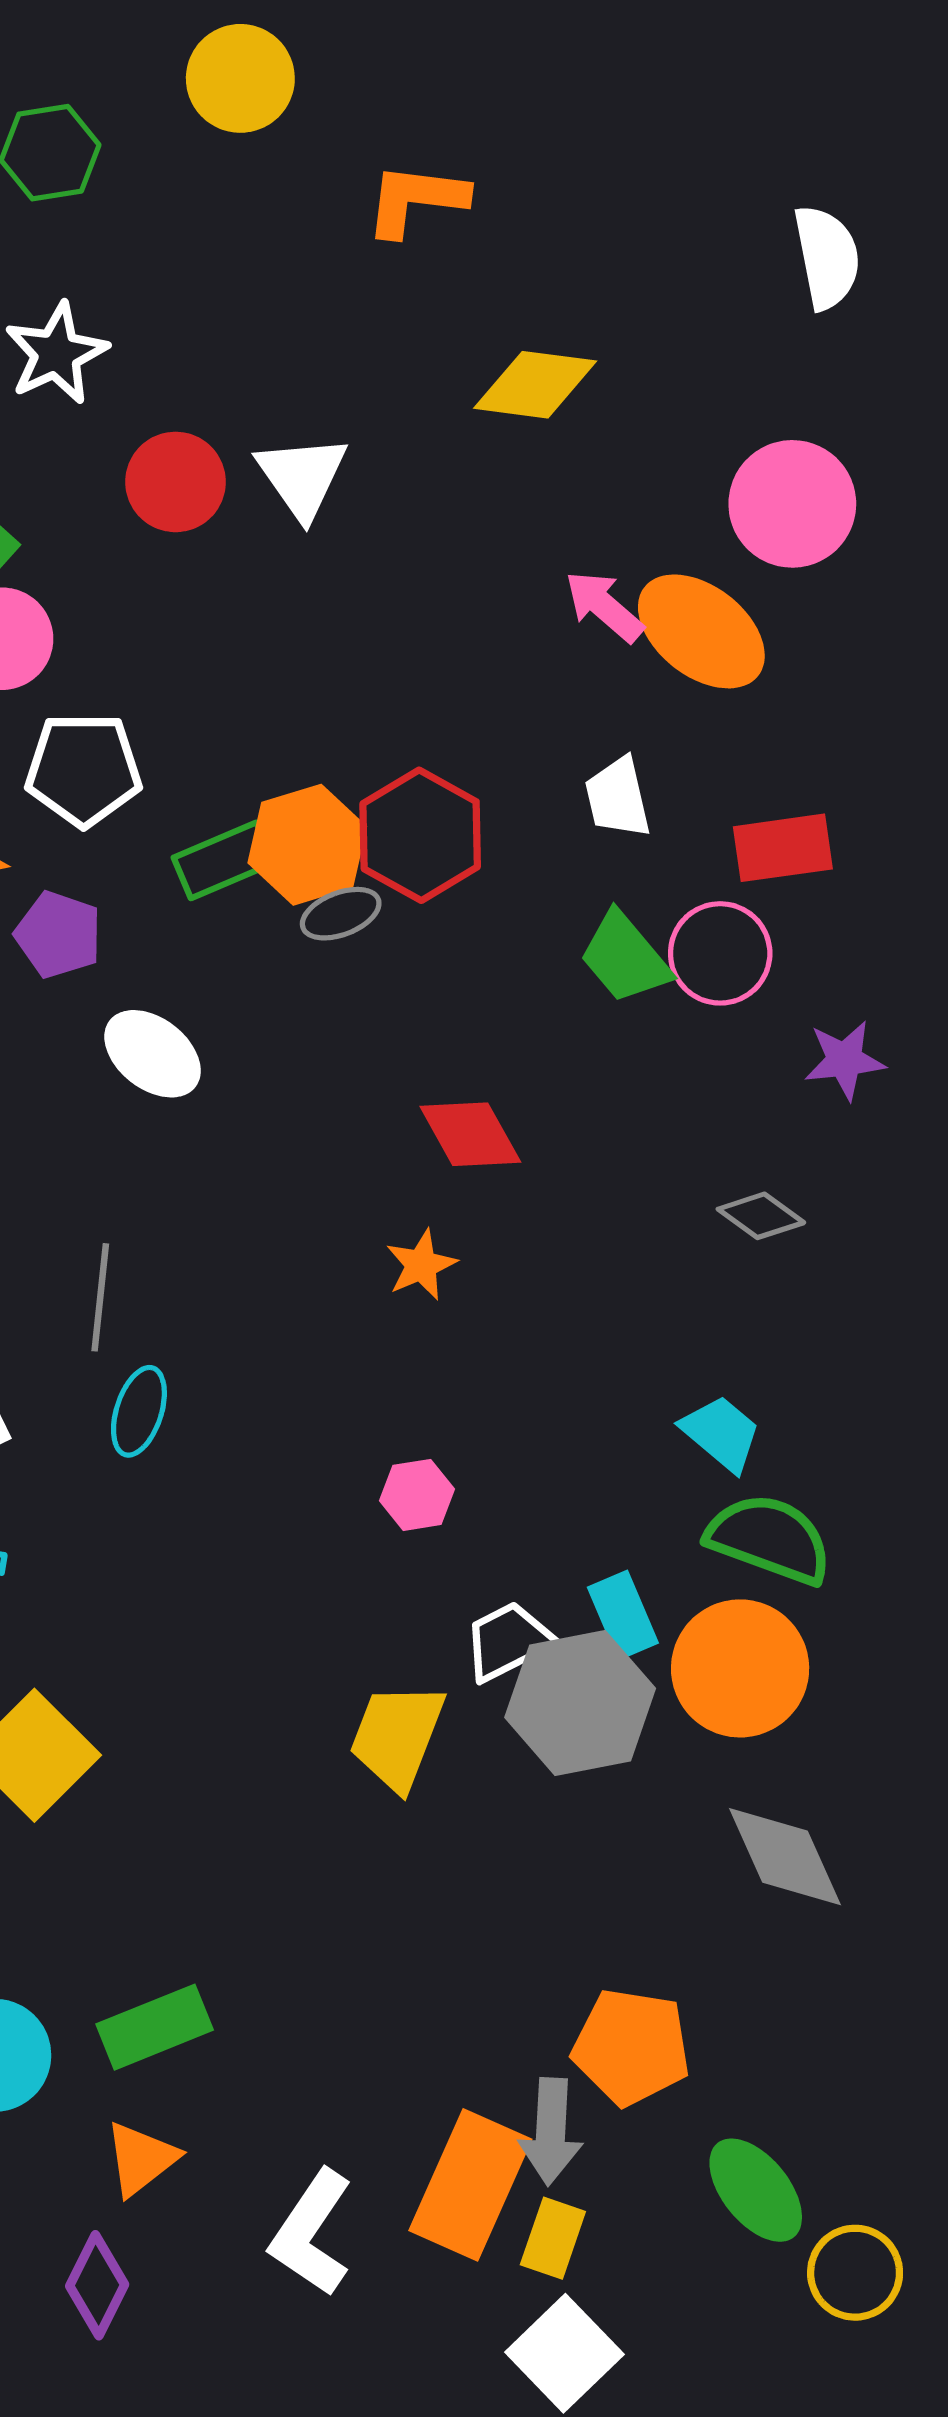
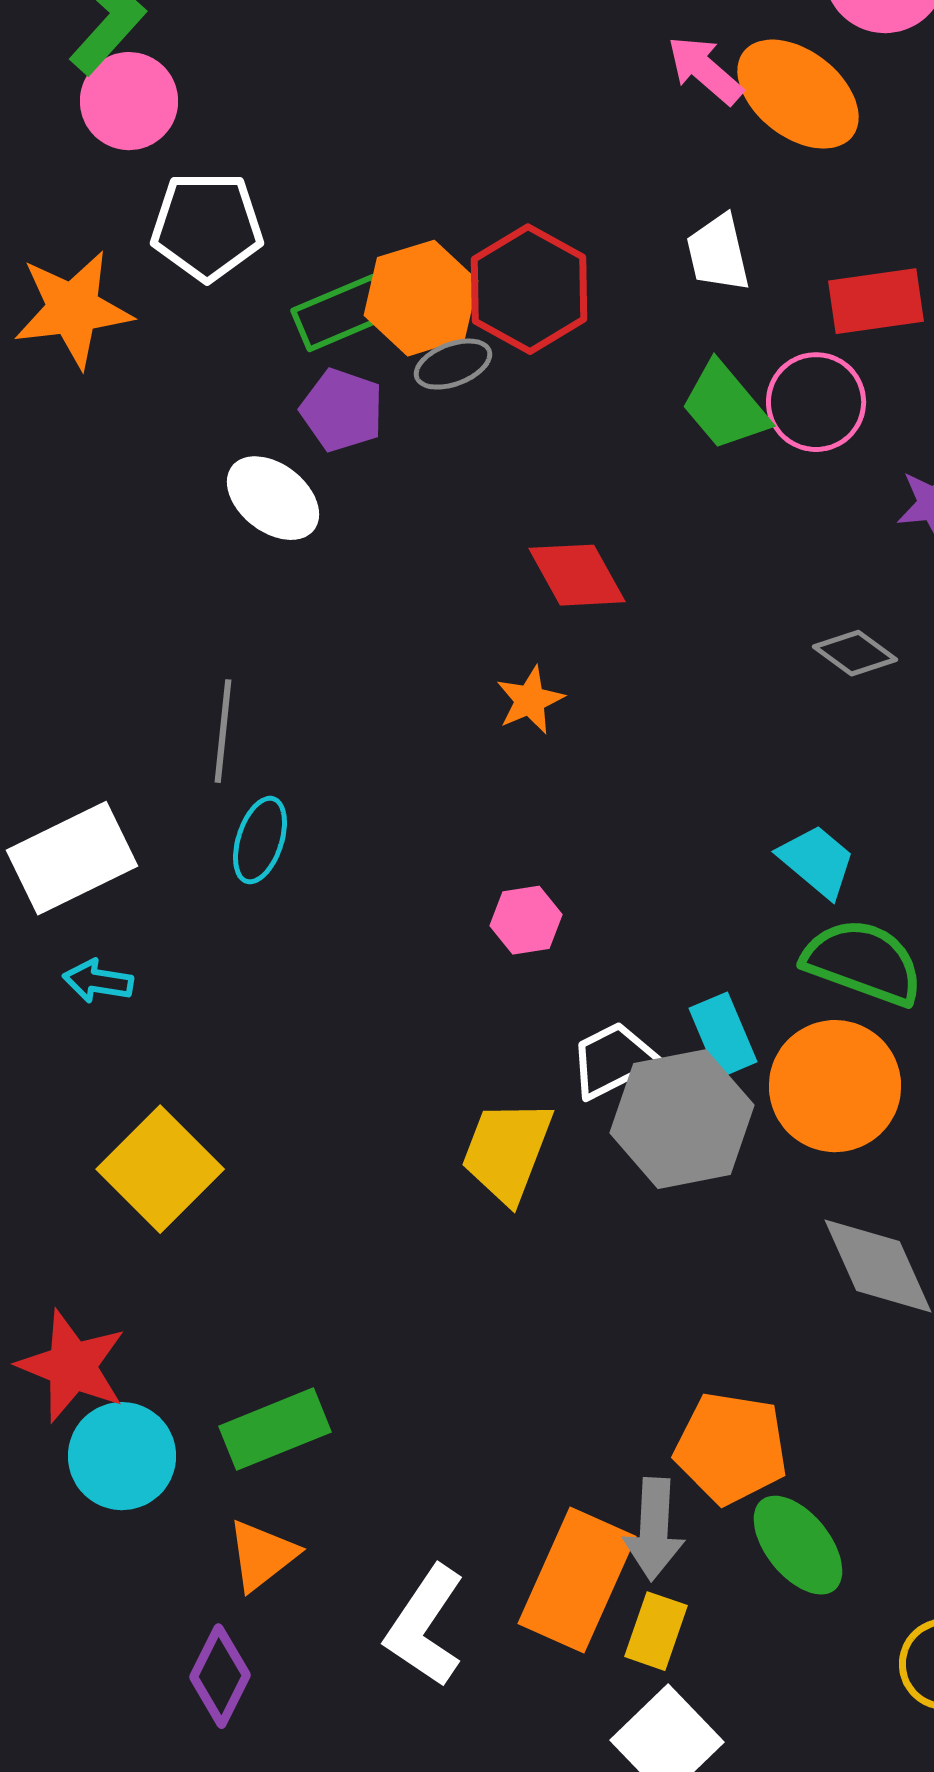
purple pentagon: (58, 935) -> (342, 410), moved
green ellipse: (756, 2190) -> (798, 1545), moved

